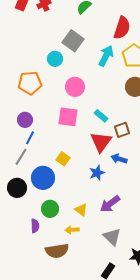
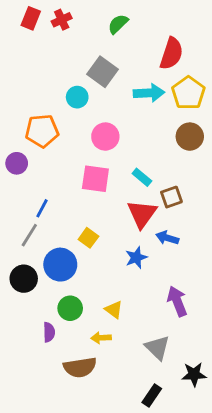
cyan arrow: (106, 56) -> (149, 93), turned 60
purple circle: (25, 120) -> (17, 163), moved
purple arrow: (110, 204) -> (177, 301), moved, turned 105

